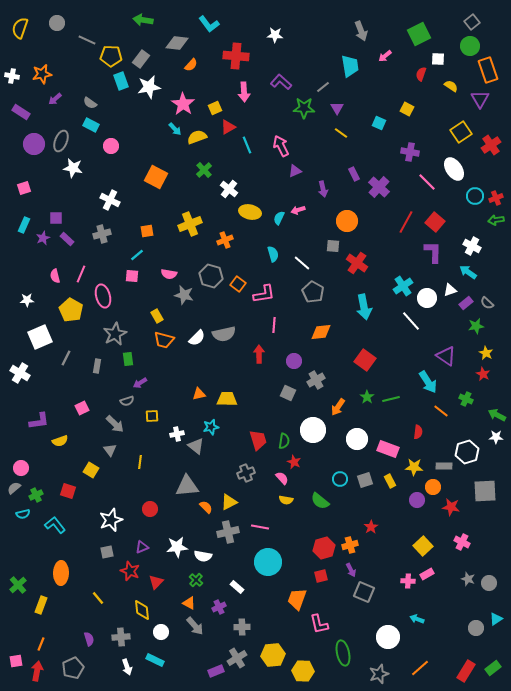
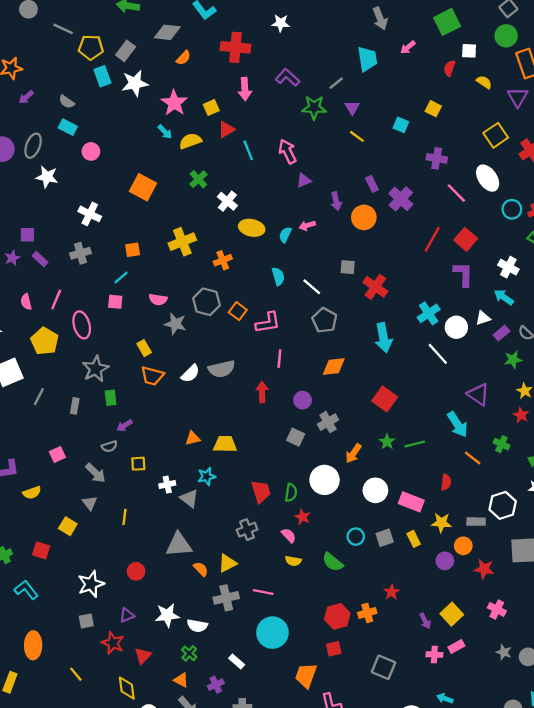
orange circle: (347, 221) -> (364, 217), moved
purple arrow: (351, 570) -> (425, 621), moved

